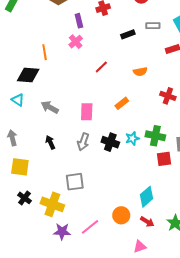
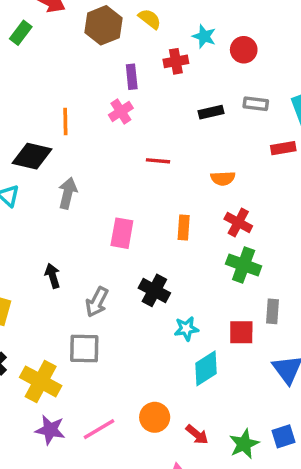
red line: (101, 67) -> (158, 161), turned 40
red cross: (168, 96) -> (238, 222), moved
orange rectangle: (122, 103) -> (184, 228), turned -56
gray arrow: (50, 107) -> (68, 193), moved, turned 66
green cross: (155, 136) -> (244, 265), moved
cyan star: (132, 138) -> (186, 329), moved
gray arrow: (83, 142) -> (97, 302), moved
cyan diamond: (147, 197) -> (206, 368), moved

